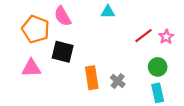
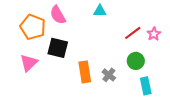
green circle: (158, 67) -> (136, 61), moved
pink triangle: (31, 68) -> (29, 63), turned -42

